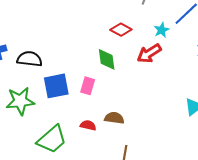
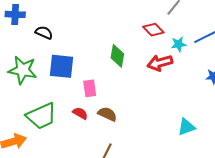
red diamond: (121, 30) -> (153, 30), moved
black semicircle: (29, 59) -> (44, 33), size x0.7
pink rectangle: (88, 86) -> (90, 88), moved, turned -42

